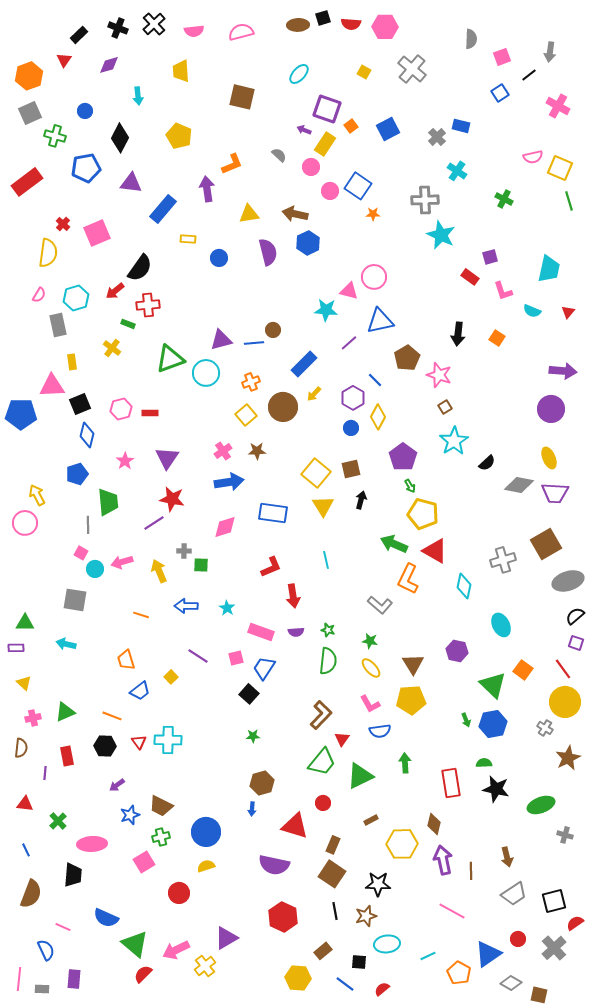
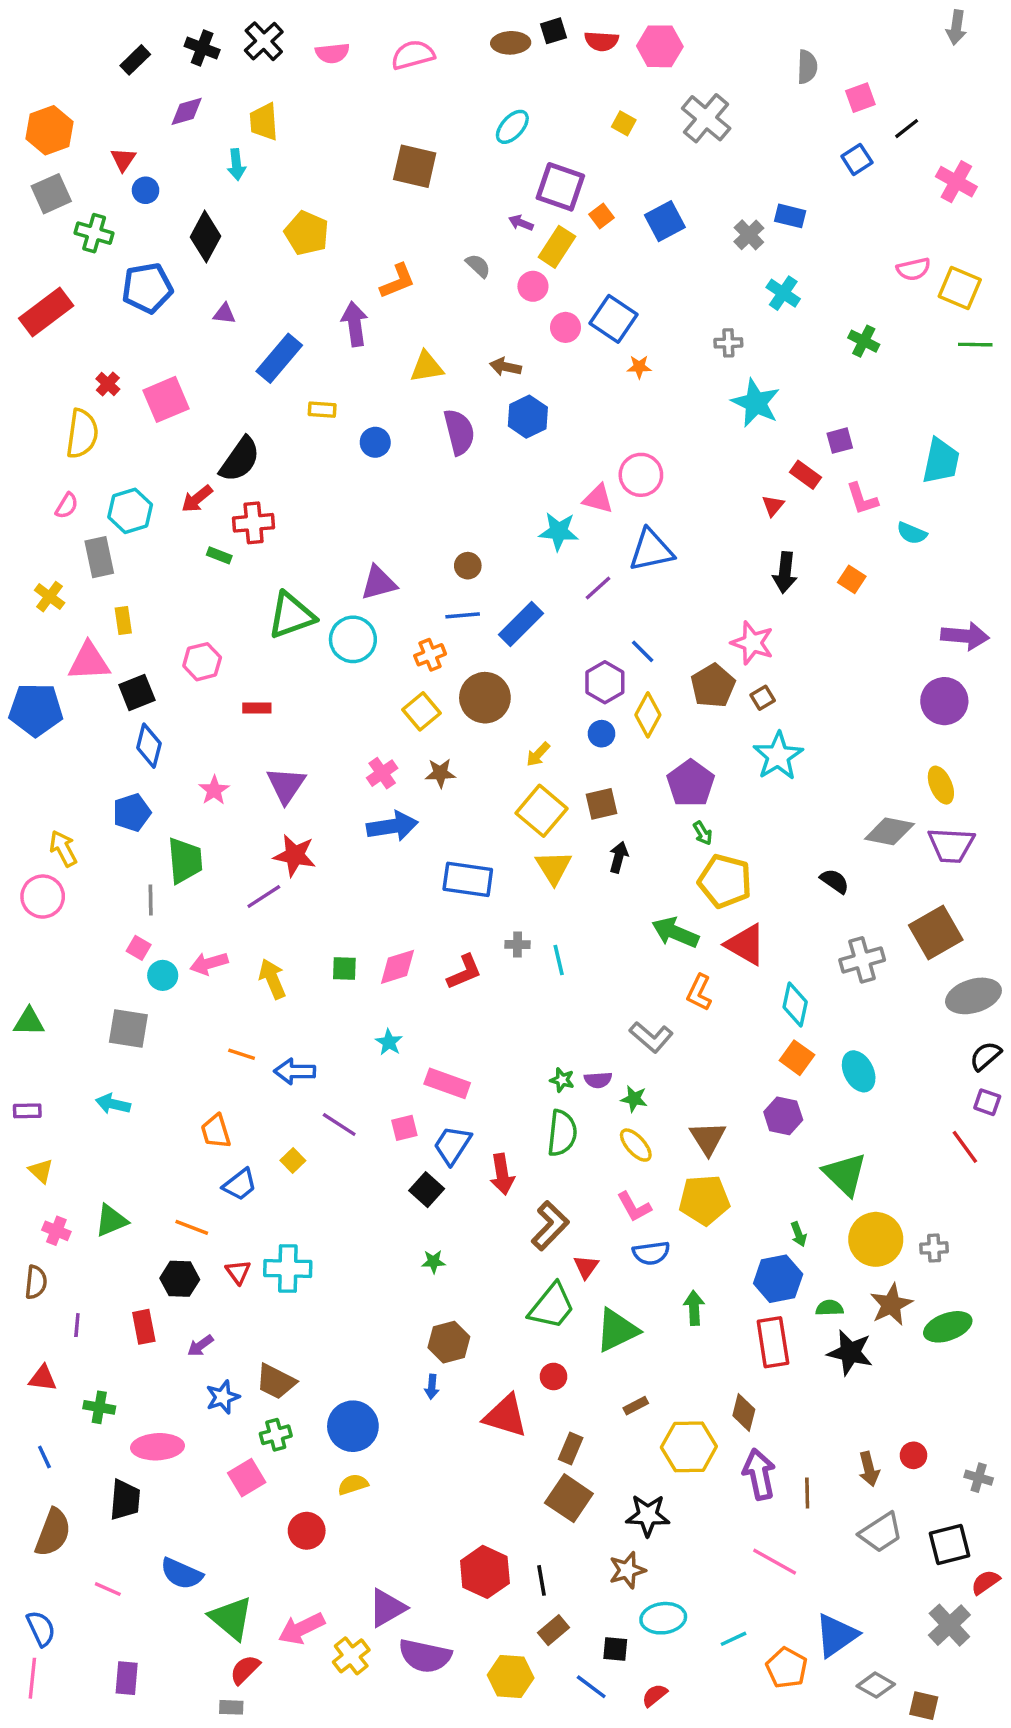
gray arrow: (550, 52) -> (956, 27), moved
red triangle: (64, 60) -> (123, 159), moved
yellow trapezoid: (181, 71) -> (264, 122), moved
purple triangle: (131, 183) -> (224, 314), size x0.6
gray cross: (425, 200) -> (728, 343), size x0.6
green line: (569, 201) -> (975, 345), turned -72
brown arrow: (295, 214) -> (506, 367), size x0.7
red triangle: (568, 312) -> (773, 506), moved
blue line: (254, 343) -> (463, 615), moved
yellow cross: (112, 348) -> (50, 597), moved
brown pentagon: (407, 358) -> (713, 686), moved
yellow arrow: (314, 394) -> (538, 754), moved
pink hexagon: (121, 409) -> (202, 662), moved
black semicircle: (487, 463) -> (835, 881), moved, turned -102
pink diamond: (225, 527) -> (398, 967), moved
gray cross: (184, 551) -> (517, 945), moved
orange L-shape: (408, 579) -> (699, 993), size x0.7
red arrow: (293, 596) -> (502, 1174), moved
blue arrow: (186, 606) -> (295, 1071), moved
green triangle: (25, 623) -> (29, 1022), moved
purple semicircle: (296, 632) -> (598, 1080), moved
orange square: (523, 670) -> (797, 1058), moved
yellow circle: (565, 702) -> (876, 1239), moved
pink cross: (33, 718) -> (56, 1231), turned 35
blue hexagon: (493, 724) -> (778, 1279), moved
gray cross: (545, 728) -> (934, 1248), turned -35
red rectangle: (67, 756) -> (144, 1327), moved
brown star: (568, 758) -> (891, 1304), moved
green ellipse: (541, 805) -> (948, 1327), moved
green cross: (58, 821) -> (99, 1407), turned -36
gray cross: (565, 835) -> (979, 1478), moved
purple semicircle: (274, 865) -> (425, 1656), moved
black line: (335, 911) -> (541, 1580), moved
red circle: (518, 939) -> (913, 1455), moved
blue semicircle: (46, 950) -> (41, 1628), moved
gray rectangle: (42, 989) -> (231, 1707), moved

